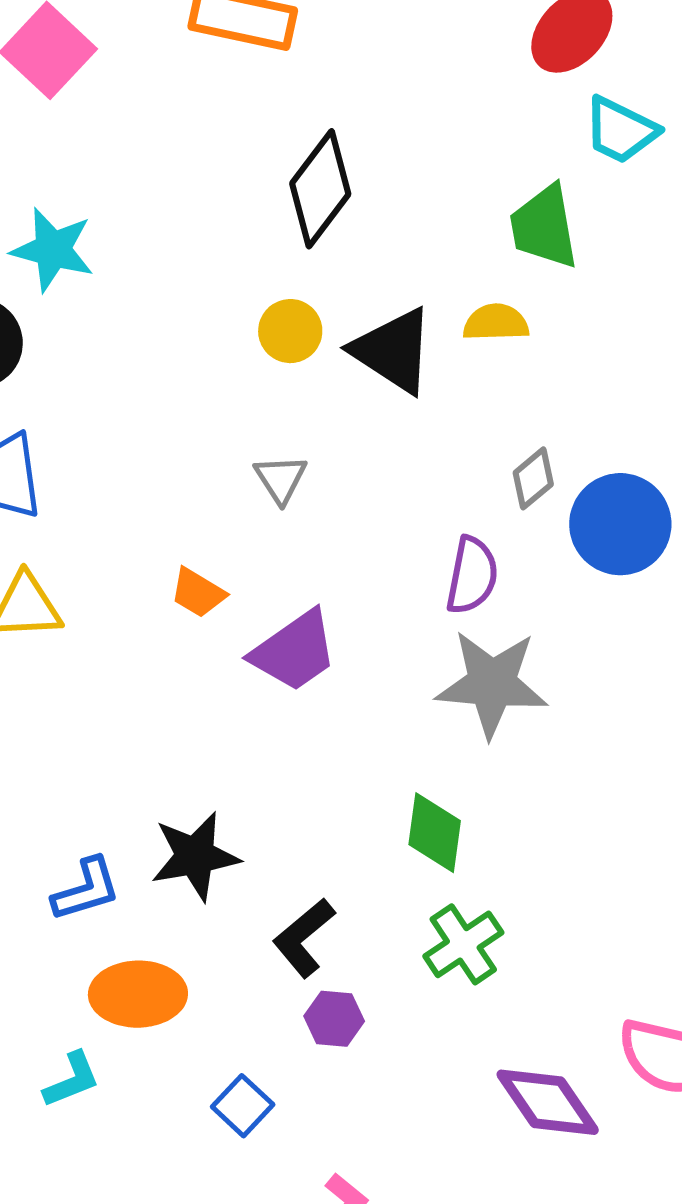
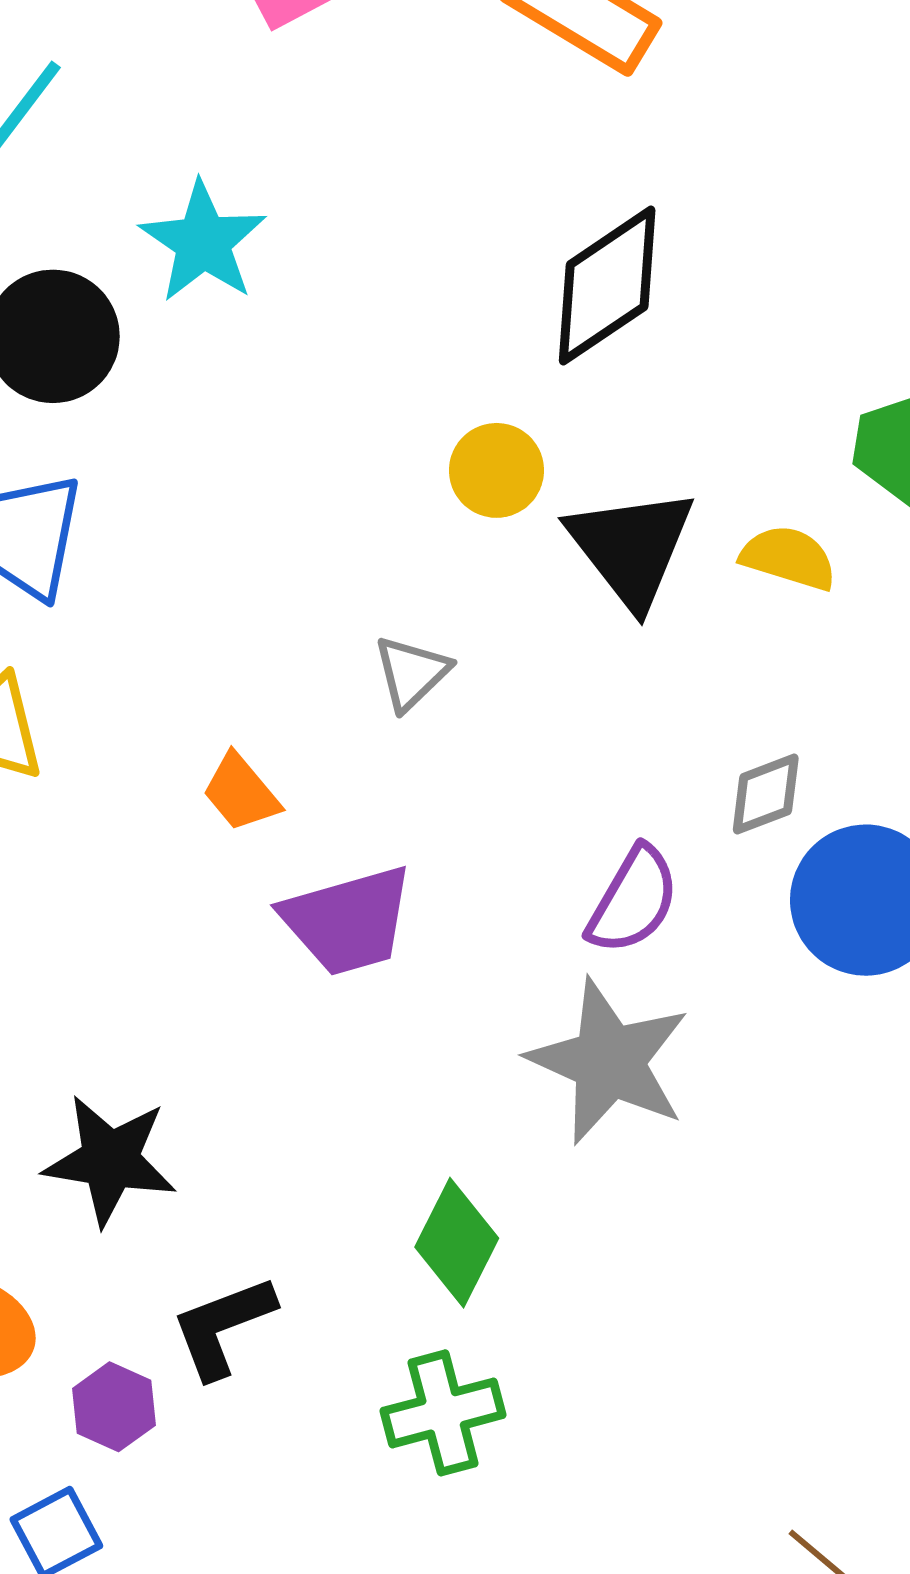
purple hexagon: (334, 1019) -> (114, 1407), moved

